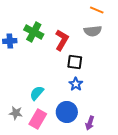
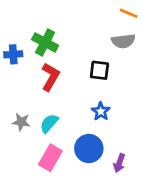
red L-shape: (62, 40) -> (50, 77), moved
black square: (75, 62) -> (99, 70), moved
gray star: (16, 113) -> (21, 122), moved

